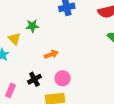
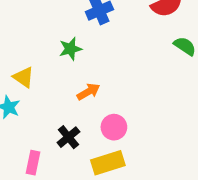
green star: (32, 26) -> (70, 49), moved

